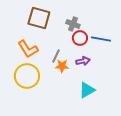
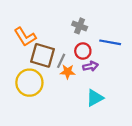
brown square: (39, 18) -> (43, 55), moved
red circle: (80, 38) -> (83, 51), moved
orange L-shape: (28, 49) -> (25, 37), moved

